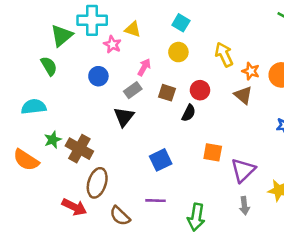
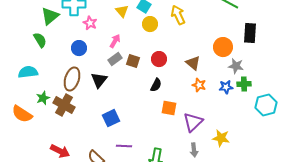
yellow triangle: (133, 29) -> (122, 11), moved, turned 32
yellow circle: (178, 52) -> (150, 24), moved
yellow arrow: (224, 55) -> (178, 15), moved
orange star: (251, 71) -> (199, 85), moved
gray rectangle: (133, 90) -> (115, 59), moved
black semicircle: (189, 113) -> (156, 85), moved
blue square: (161, 160) -> (111, 118), moved
brown ellipse: (97, 183) -> (72, 79), moved

